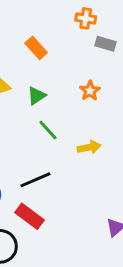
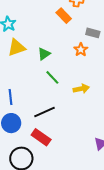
gray rectangle: (105, 44) -> (93, 33), moved
orange rectangle: (36, 48) -> (64, 16), moved

